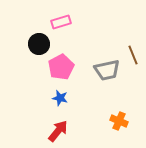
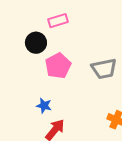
blue star: (60, 98) -> (44, 106), moved

